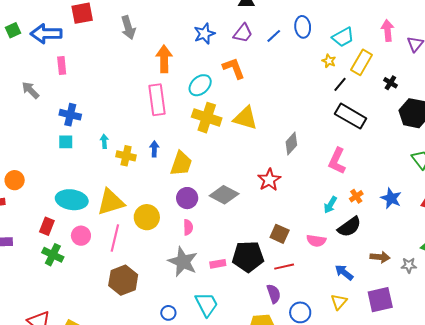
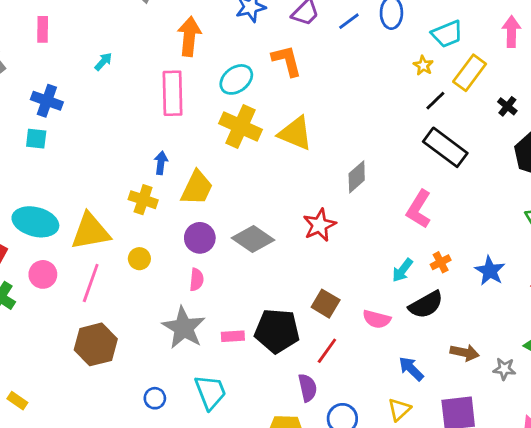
cyan arrow: (104, 141) -> (103, 62), moved, turned 40
yellow cross: (126, 156) -> (143, 200), moved
yellow circle: (147, 217) -> (139, 259), size x0.6
red line: (284, 267) -> (327, 351), turned -48

